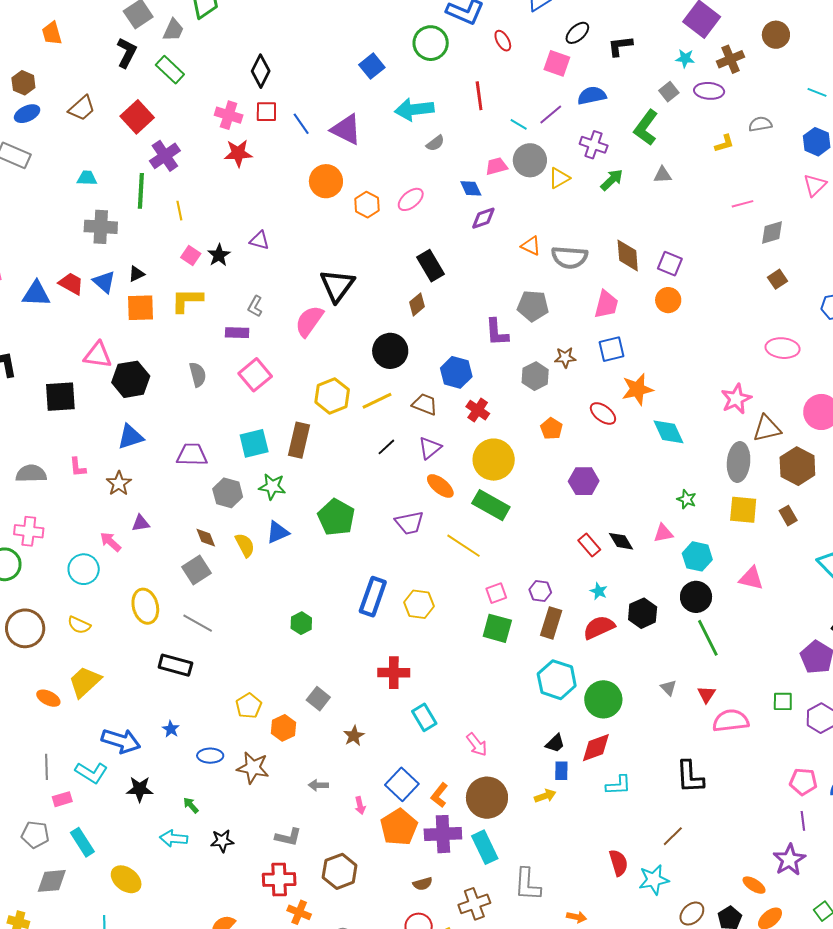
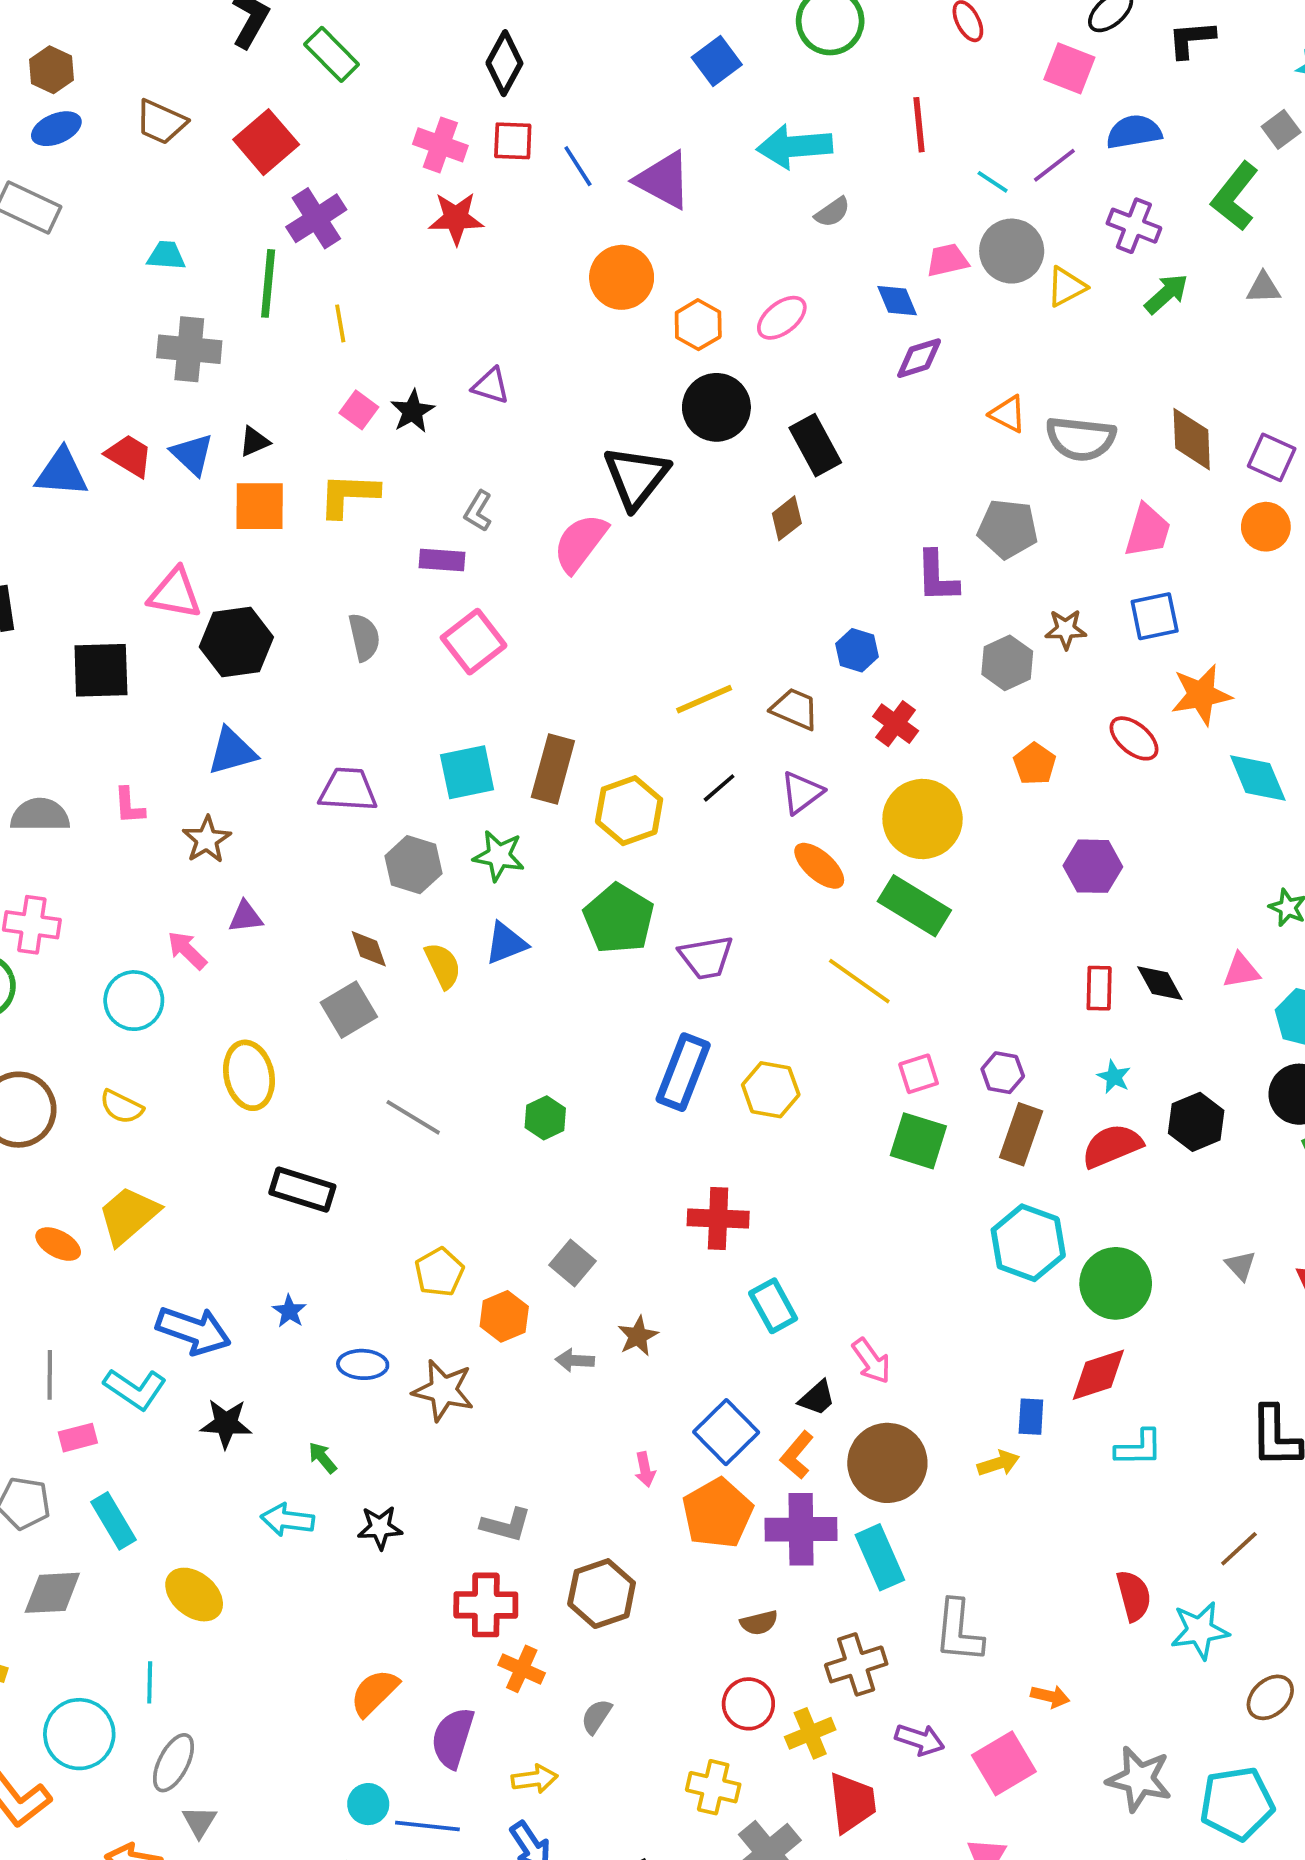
brown trapezoid: (82, 108) -> (161, 122), turned 64
black circle: (390, 351) -> (716, 407), moved
blue hexagon: (456, 372) -> (857, 650), size x0.7
yellow hexagon: (332, 396) -> (629, 811), moved
purple trapezoid: (409, 523) -> (706, 957), moved
red rectangle: (589, 545) -> (1099, 988), turned 40
gray line: (198, 623) -> (413, 1117), moved
black trapezoid: (555, 743) -> (817, 1398), moved
gray arrow: (318, 785) -> (575, 1360), moved

